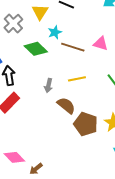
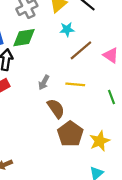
brown line: (73, 47) -> (81, 50), turned -75
green diamond: (36, 49) -> (24, 38), moved, turned -70

